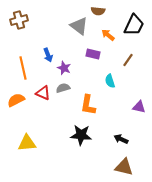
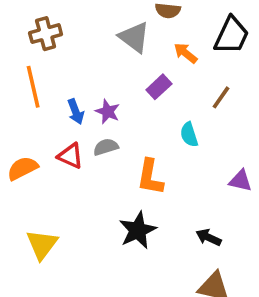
brown cross: (19, 20) -> (46, 34), moved
purple rectangle: (93, 54) -> (159, 87), turned -56
blue arrow: (48, 55) -> (76, 112), moved
orange line: (23, 68) -> (33, 87), moved
black star: (81, 135) -> (138, 230), turned -30
yellow triangle: (27, 143) -> (42, 244), turned -48

